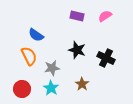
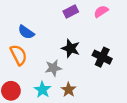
purple rectangle: (77, 16) -> (71, 11), turned -40
gray star: (52, 68) -> (53, 68), moved
brown star: (82, 84) -> (69, 90), moved

